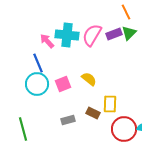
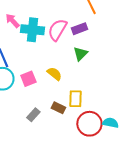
green triangle: (129, 33) -> (80, 54), moved
pink arrow: (47, 41) -> (12, 21), moved
gray rectangle: (68, 120) -> (33, 115), turned -32

